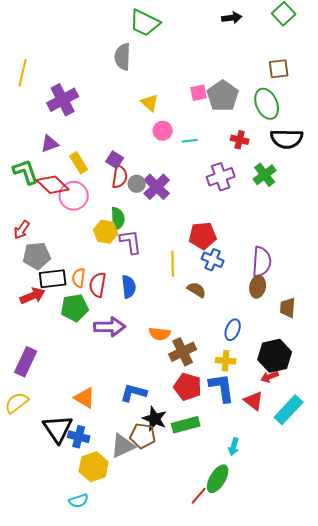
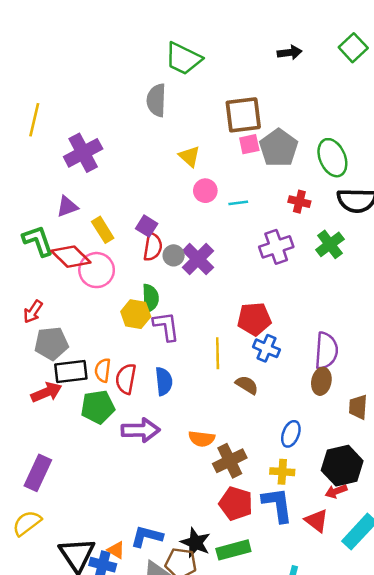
brown square: (279, 69) -> (243, 115), moved, size x1.5
blue L-shape: (134, 393) -> (147, 537), moved
orange triangle: (85, 398) -> (116, 550), moved, size x0.7

